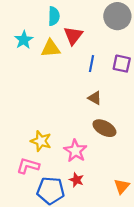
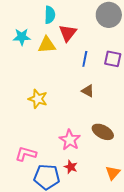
cyan star: (24, 40) -> (22, 37), turned 30
brown ellipse: (104, 128) -> (103, 132), moved
yellow star: (41, 141) -> (38, 99), moved

